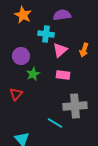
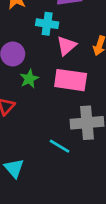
pink rectangle: (63, 75) -> (71, 80), size x1.6

